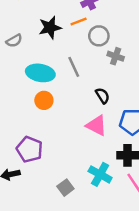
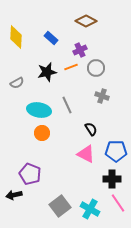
gray circle: (99, 36) -> (96, 68), moved
cyan cross: (100, 174) -> (90, 209), moved
gray square: (65, 188) -> (60, 206), size x1.5

